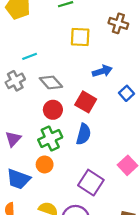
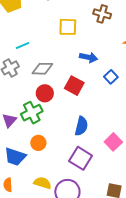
blue arrow: (102, 71) -> (89, 57), turned 30
gray diamond: (51, 82) -> (42, 69), turned -45
blue semicircle: (84, 134) -> (81, 126), moved
green cross: (50, 139) -> (32, 113), moved

